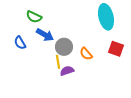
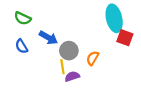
green semicircle: (34, 17) -> (23, 18), moved
red square: (116, 49) -> (125, 38), moved
orange semicircle: (86, 54) -> (93, 58), turned 72

